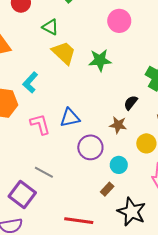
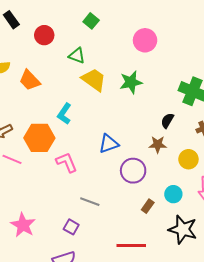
pink L-shape: (40, 124) -> (67, 162), moved
cyan circle: (119, 165) -> (173, 194), moved
brown rectangle: (107, 189) -> (148, 206), moved
purple square: (22, 195) -> (71, 227), size x0.6

